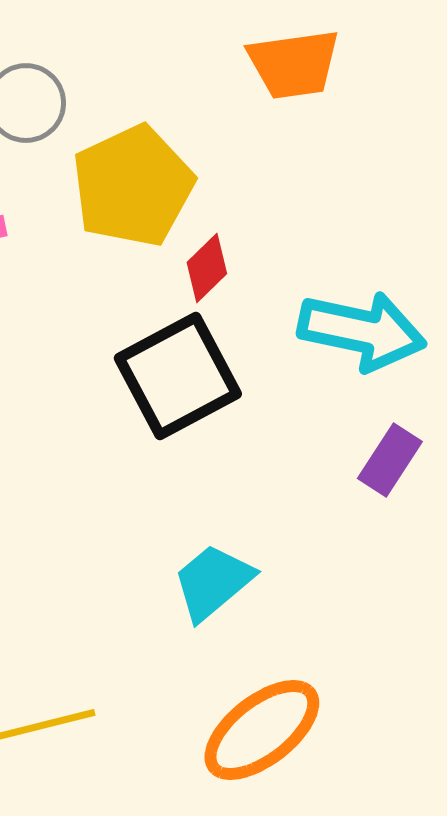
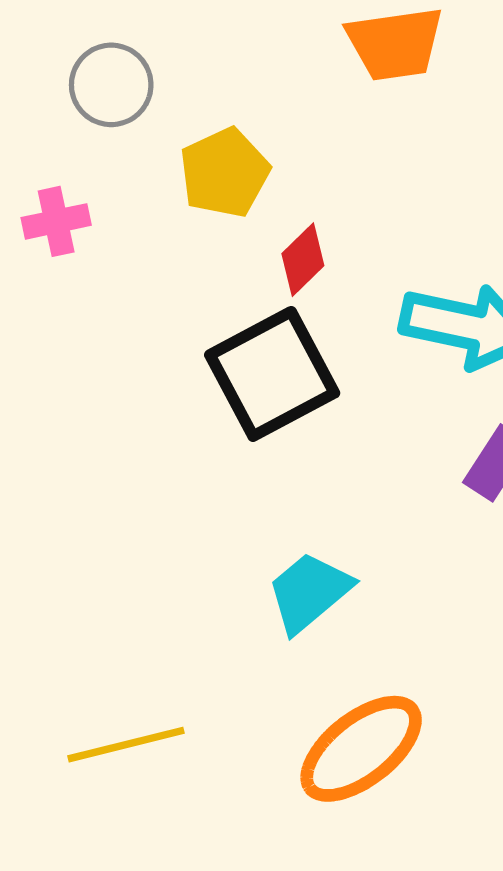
yellow pentagon: (133, 186) -> (224, 173), size x0.7

